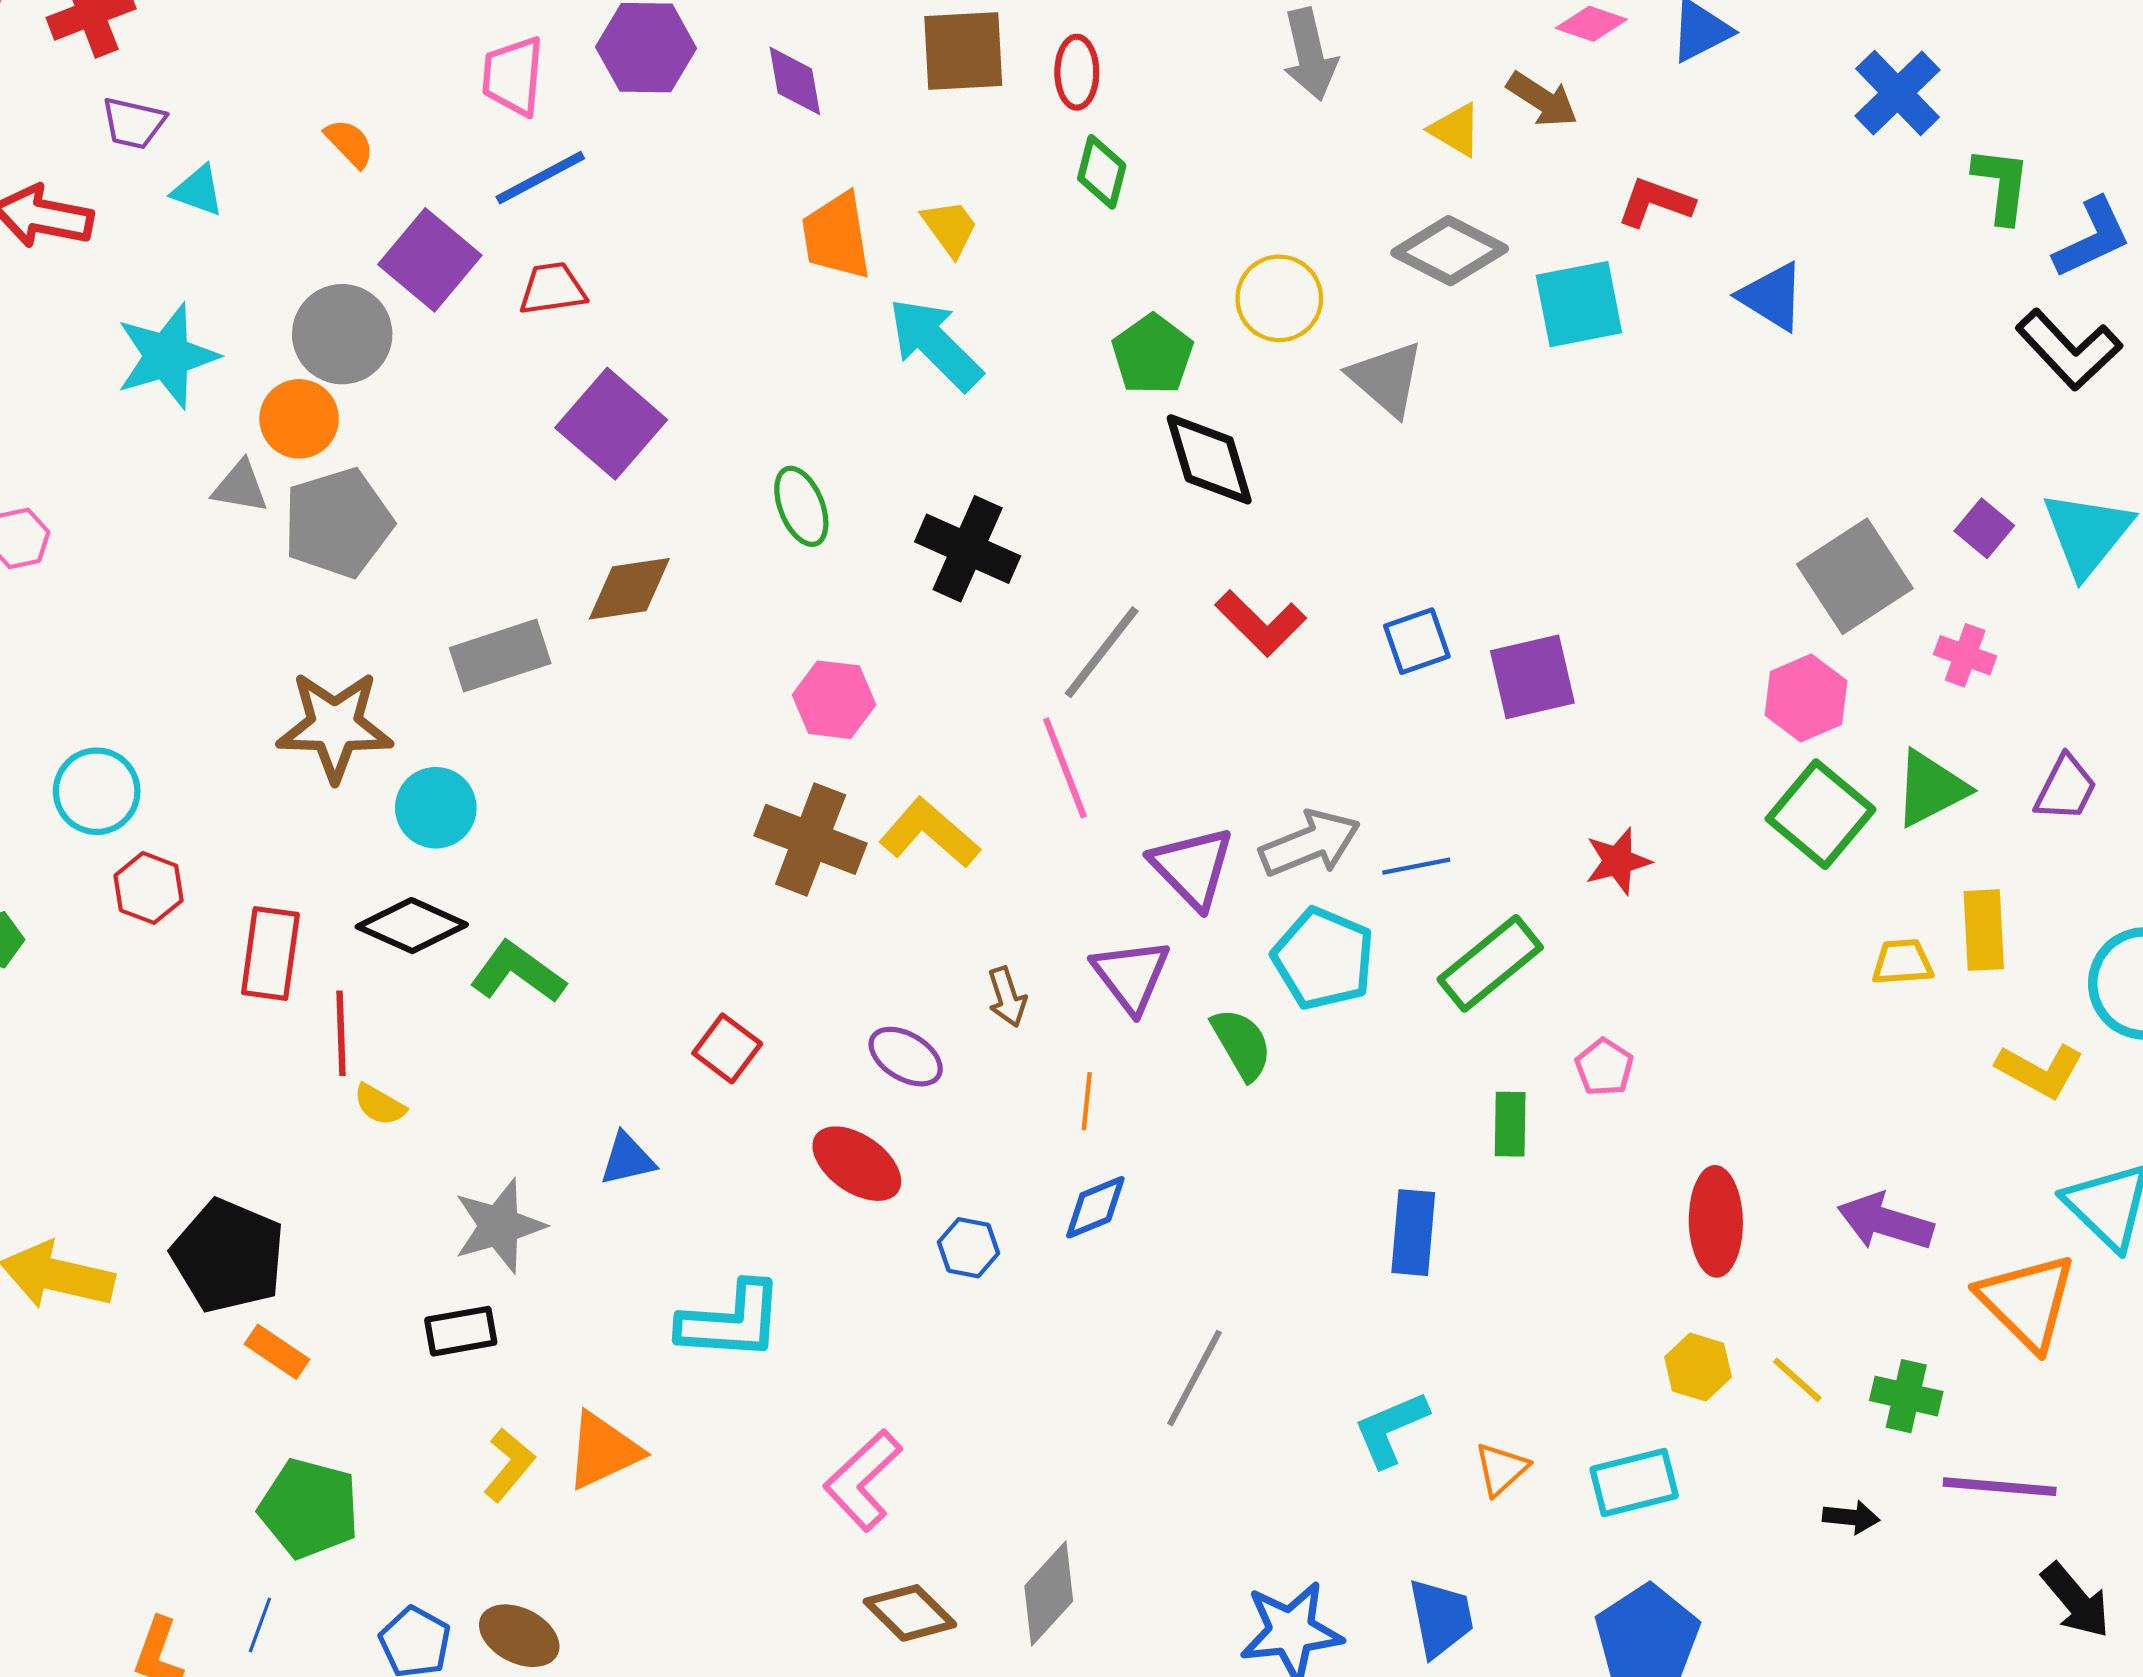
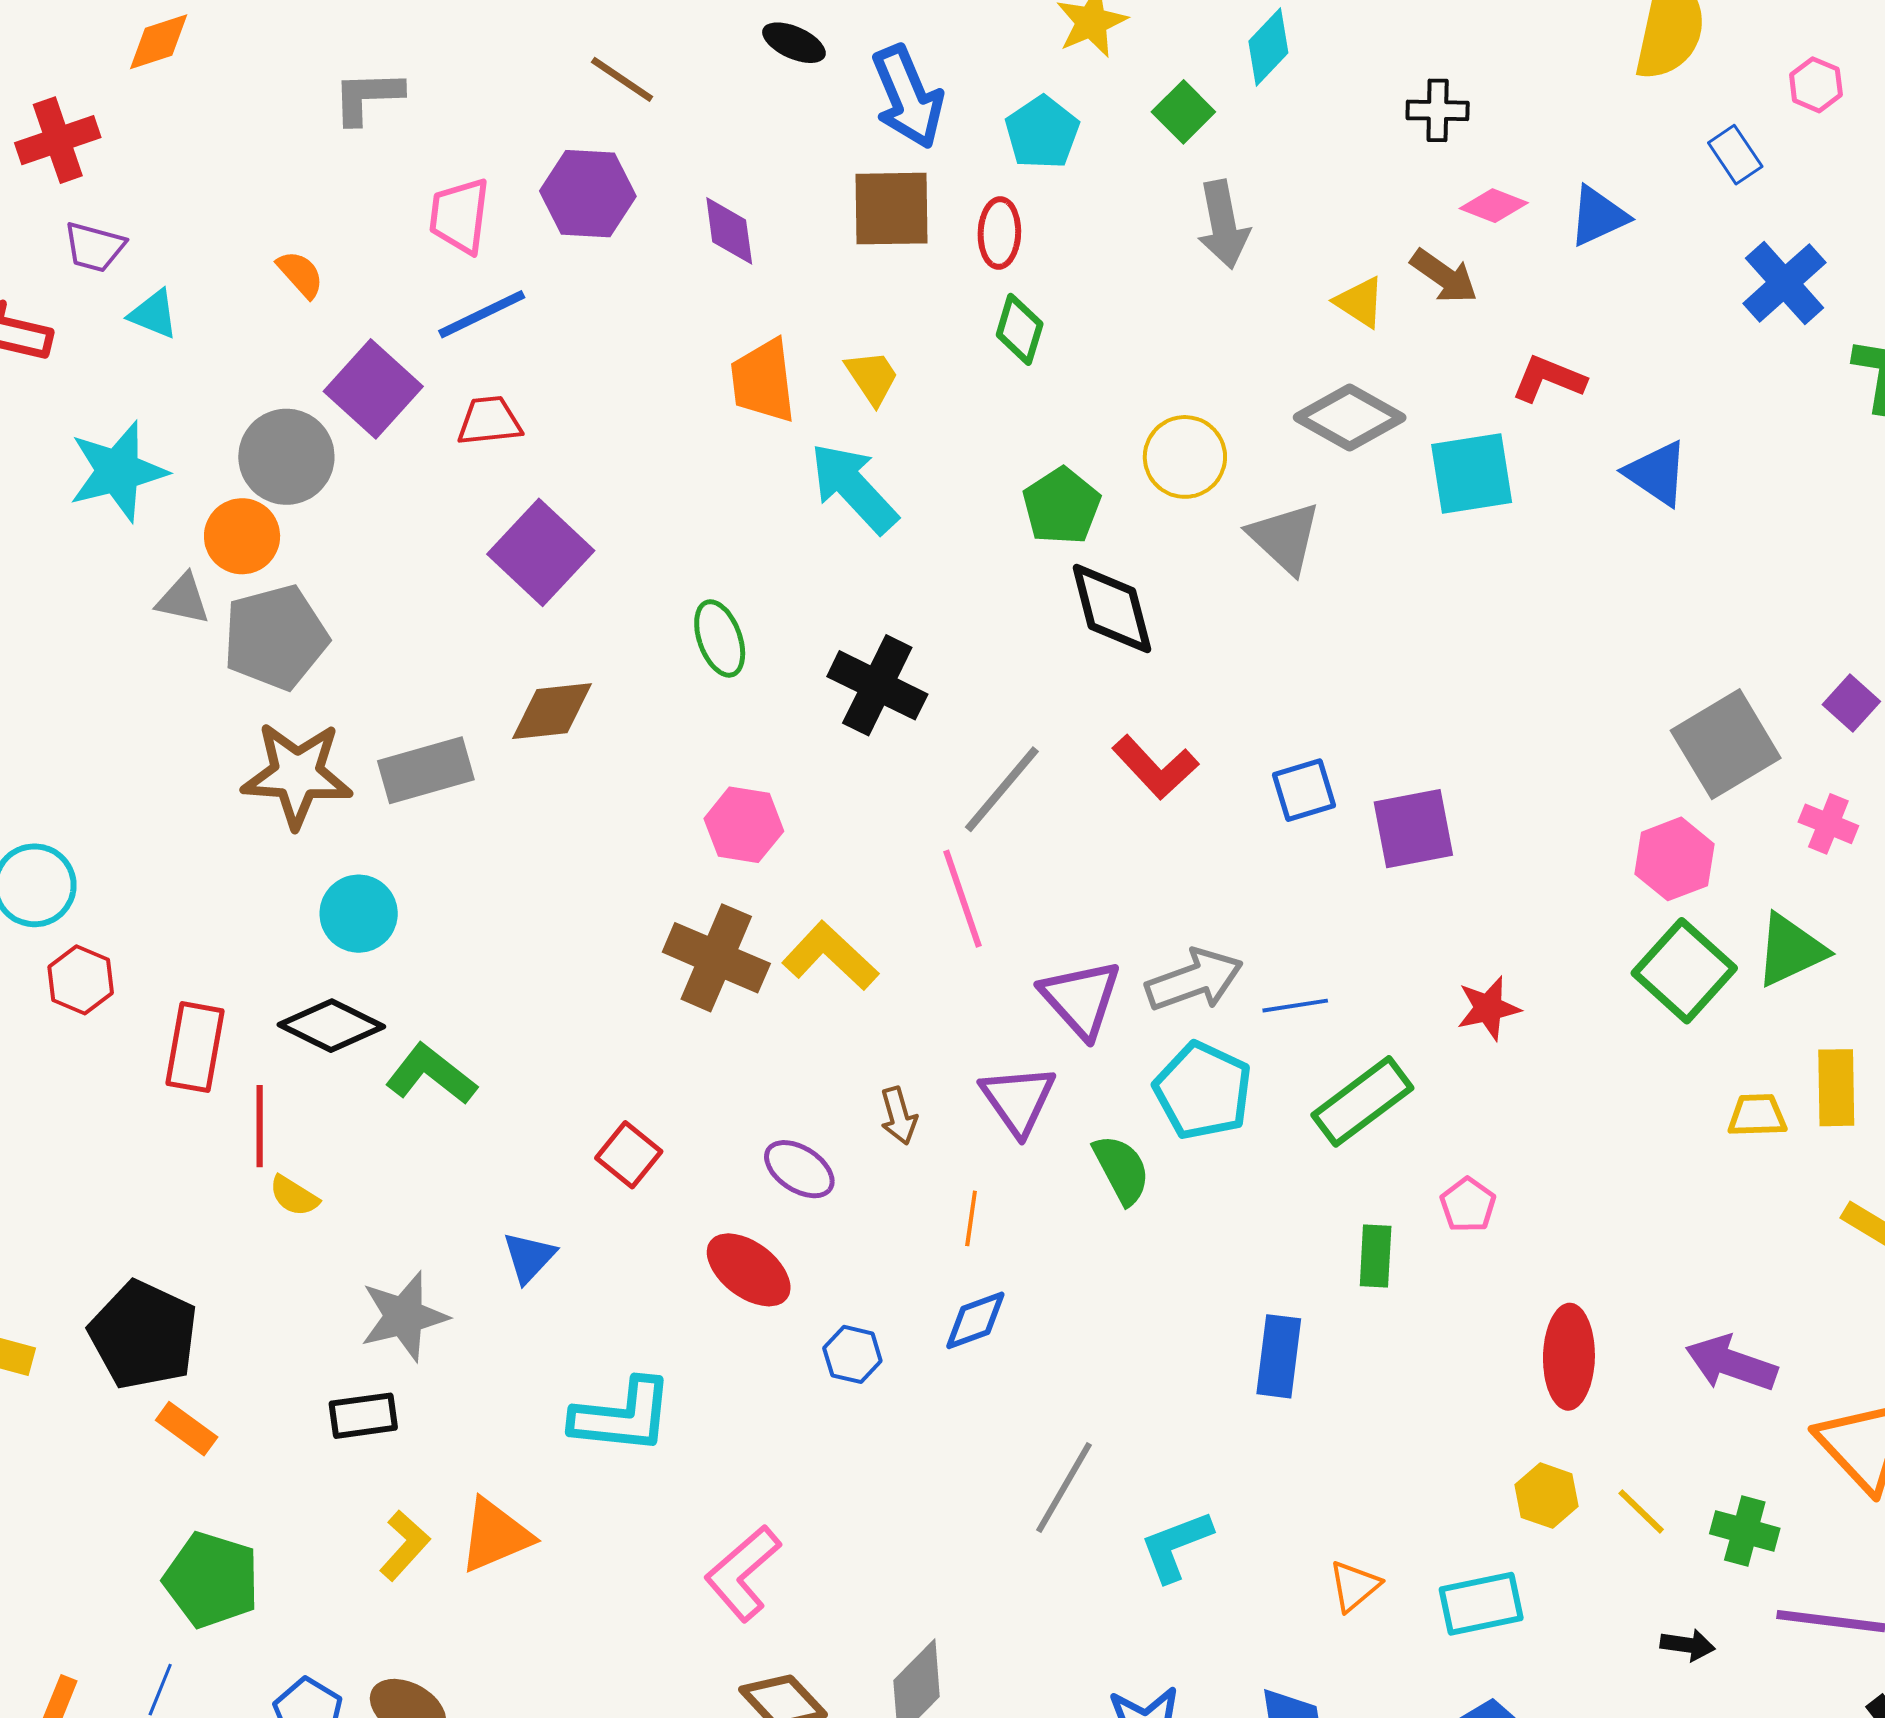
brown star: (335, 726) -> (297, 775), moved
blue triangle: (627, 1159) -> (529, 1257), turned -36
cyan L-shape: (1391, 1429) -> (1176, 1546), moved

